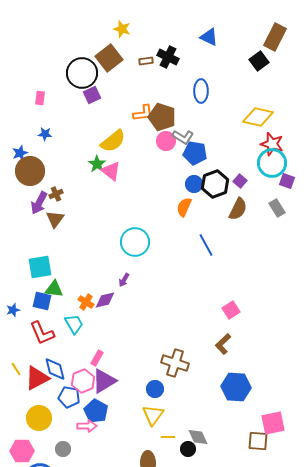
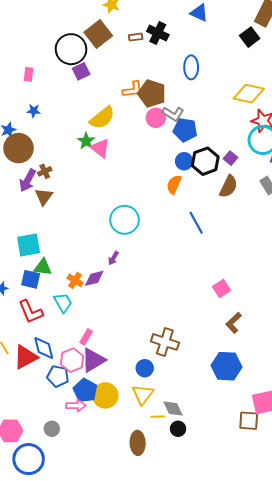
brown L-shape: (223, 344) -> (234, 323), moved
yellow circle: (39, 418) -> (105, 395), moved
gray diamond: (198, 437) -> (173, 409), moved

